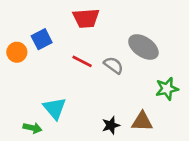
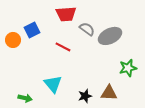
gray ellipse: (143, 47) -> (110, 36), turned -60
gray semicircle: (113, 65) -> (87, 29), moved
cyan triangle: (55, 108) -> (53, 84), moved

